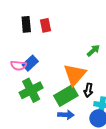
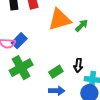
orange triangle: (75, 75) -> (59, 20), moved, turned 35
green rectangle: (66, 96) -> (56, 72), size x0.6

